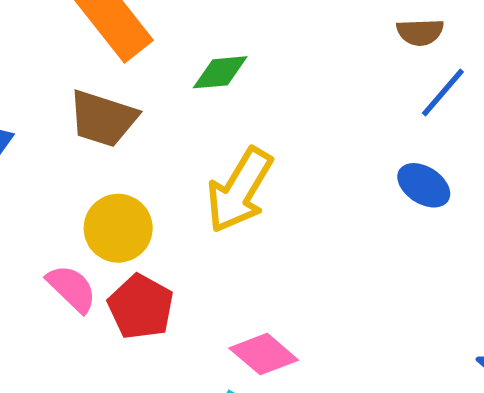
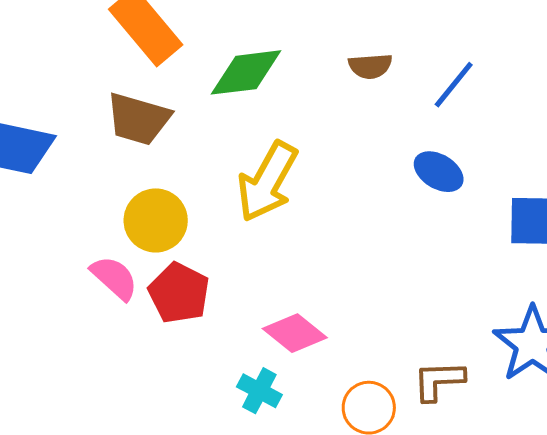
brown semicircle: (420, 32) -> (370, 66), moved
green diamond: (220, 72) -> (246, 72), size x1.4

